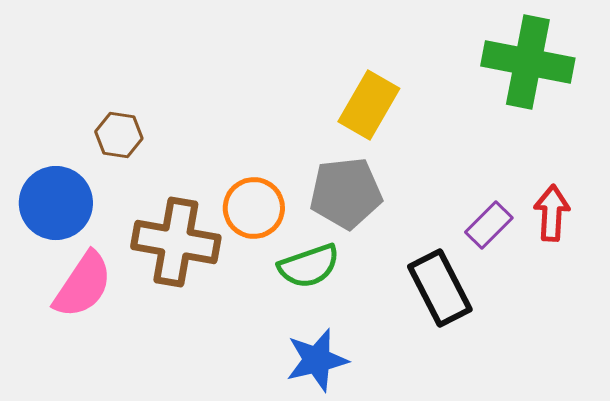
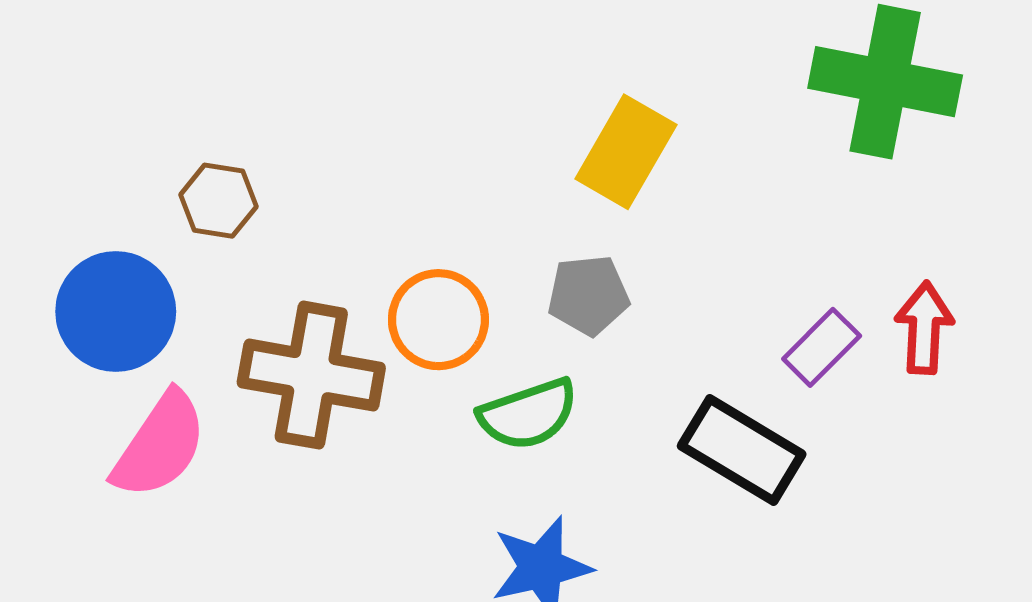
gray pentagon: (346, 193) -> (588, 295), size x0.7
black rectangle: (440, 288) -> (742, 450), turned -32

